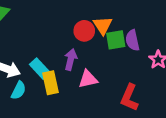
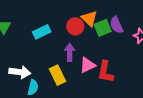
cyan rectangle: (40, 69) -> (42, 32), moved, turned -60
red L-shape: (129, 98) -> (105, 72), moved

